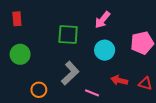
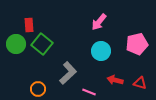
red rectangle: (17, 19) -> (29, 25), moved
green square: (68, 34) -> (42, 44), moved, turned 35
green circle: (20, 54) -> (16, 44), moved

